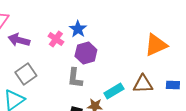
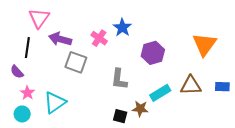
orange triangle: (156, 45) -> (204, 44), turned -30
purple hexagon: (86, 53) -> (153, 53), moved
gray square: (26, 74) -> (76, 62), moved, turned -35

